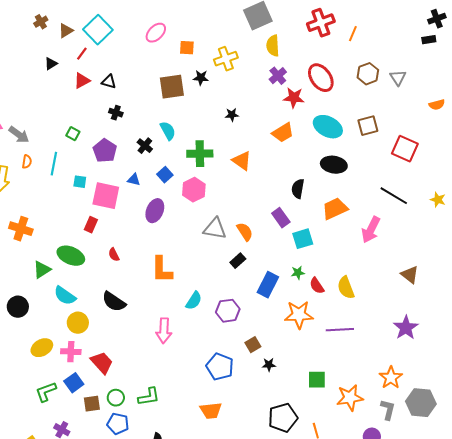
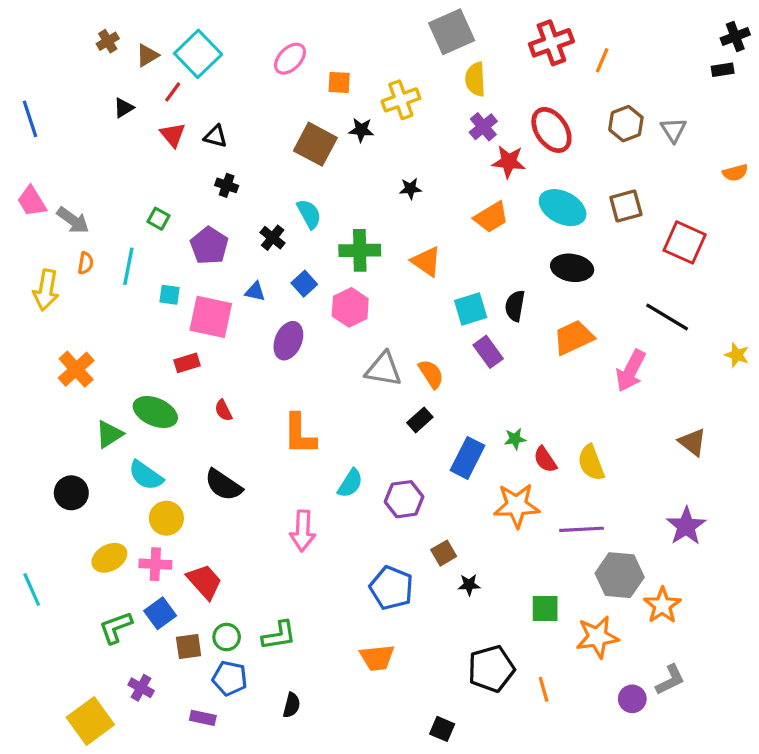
red triangle: (82, 81) -> (173, 135), turned -42
brown square: (172, 87) -> (315, 144), turned 36
yellow star: (438, 200) -> (737, 355), moved
red rectangle: (91, 225) -> (187, 363), turned 49
orange cross: (21, 229) -> (76, 369), turned 30
cyan square: (303, 239) -> (471, 309), moved
gray hexagon: (421, 403) -> (620, 575), moved
gray L-shape: (388, 410) -> (670, 680), moved, turned 50

